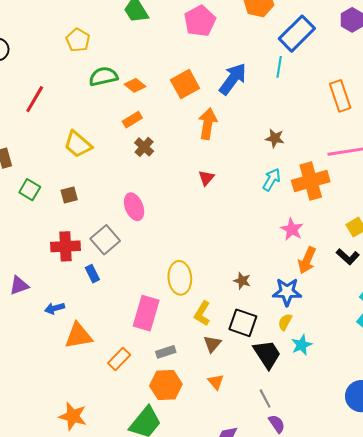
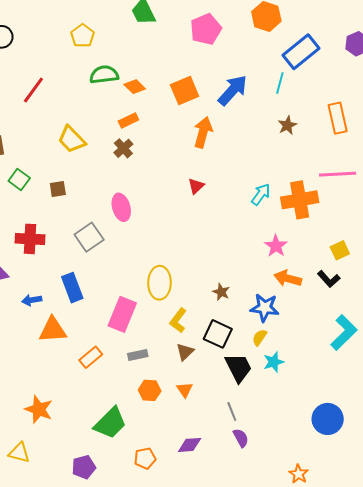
brown star: (275, 138) -> (287, 125), moved, turned 30
brown cross: (144, 147) -> (123, 148), moved
red cross: (66, 246) -> (30, 239), moved
orange arrow: (307, 260) -> (288, 278), turned 76
blue rectangle: (92, 274) -> (72, 288), moved, size x1.6
orange hexagon: (166, 385) -> (150, 390), moved, size x0.7

